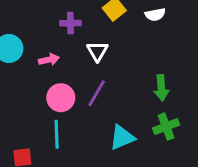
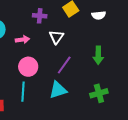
green arrow: (161, 88) -> (98, 55), moved
purple line: (97, 93) -> (64, 65), moved
cyan triangle: (122, 137) -> (58, 90), moved

